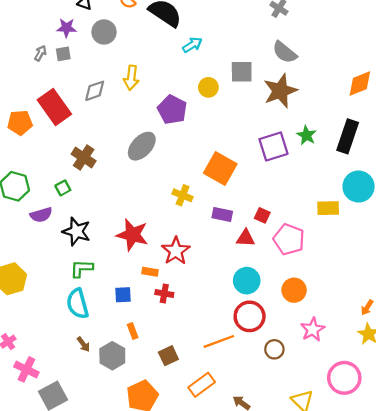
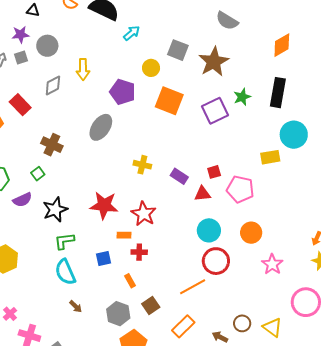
gray circle: (104, 32) -> (47, 46), moved
gray semicircle: (285, 52) -> (227, 21), moved
gray square: (242, 72) -> (178, 50), turned 30
red rectangle: (54, 107) -> (20, 105), size x0.7
green star: (306, 135) -> (242, 97), turned 30
orange square: (220, 169) -> (169, 101), moved
purple rectangle: (222, 214) -> (179, 176), turned 30
red square: (262, 215) -> (214, 172), turned -32
black star: (76, 231) -> (55, 210), turned -30
orange rectangle: (133, 331) -> (130, 281), moved
brown circle: (274, 349) -> (242, 323), moved
gray hexagon: (112, 356) -> (118, 314), moved

